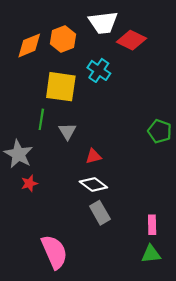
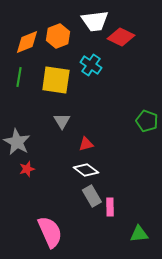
green line: (41, 119) -> (19, 77), moved
pink rectangle: (152, 225) -> (110, 207), moved

